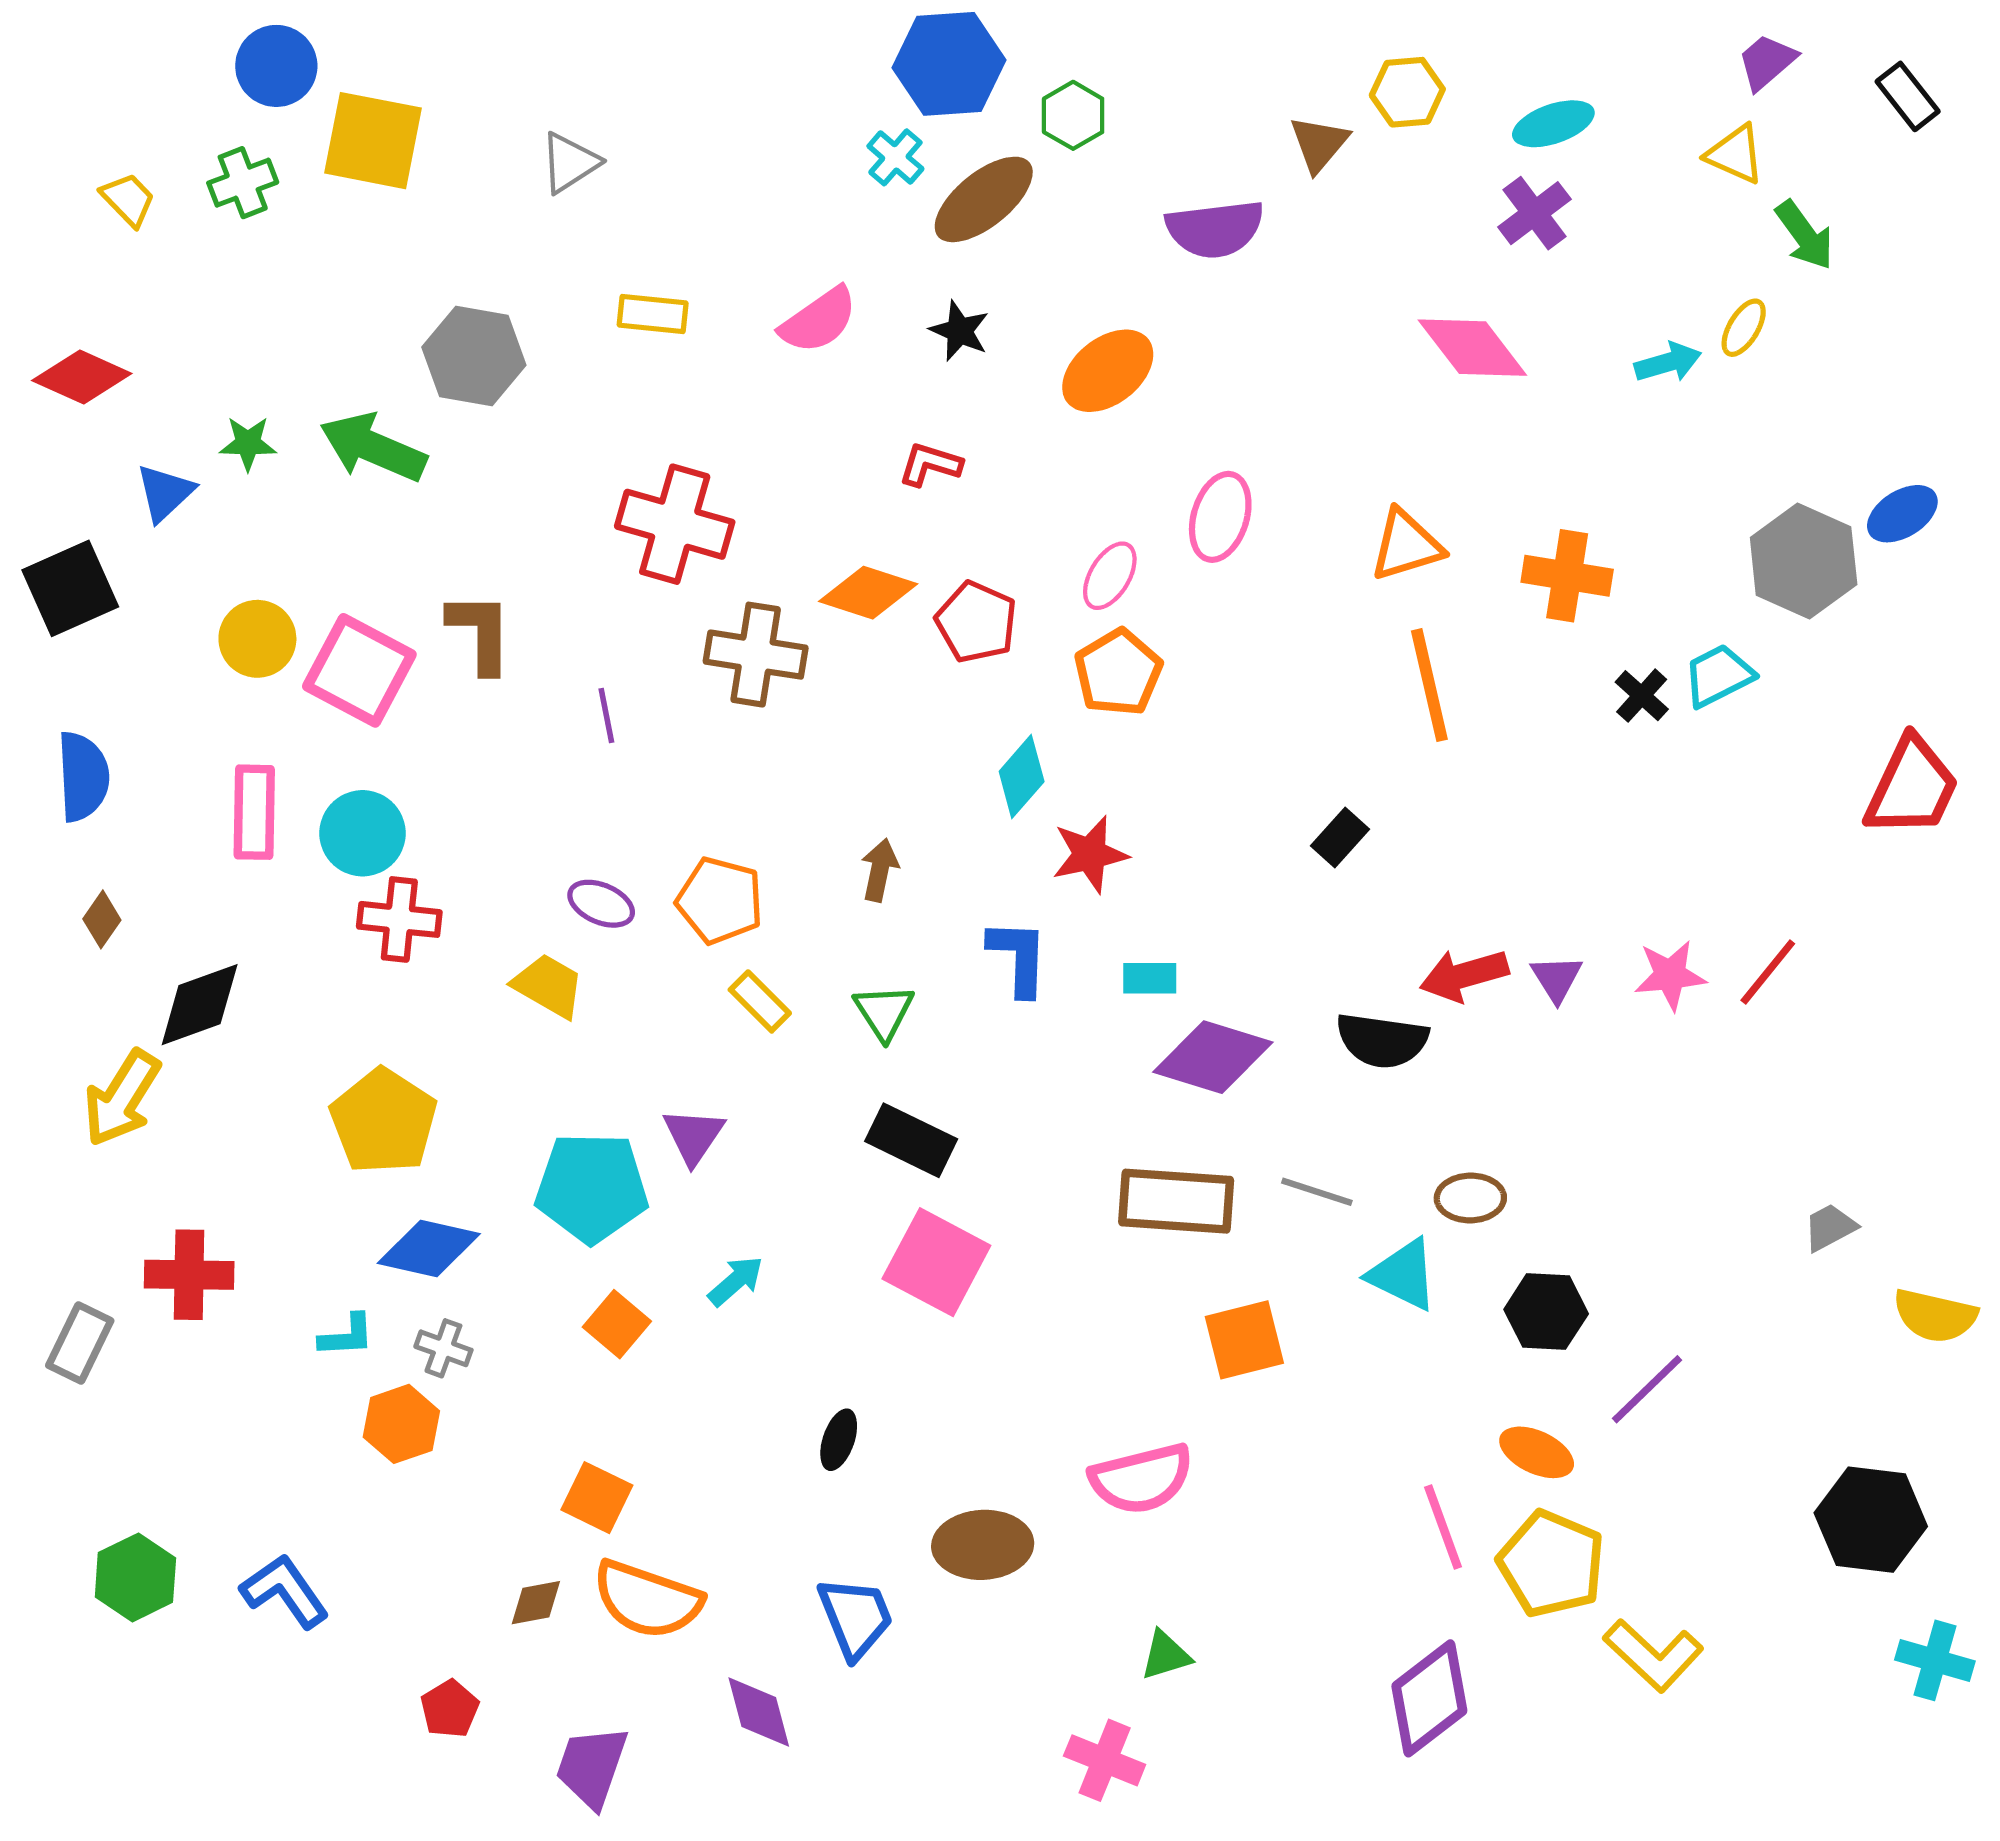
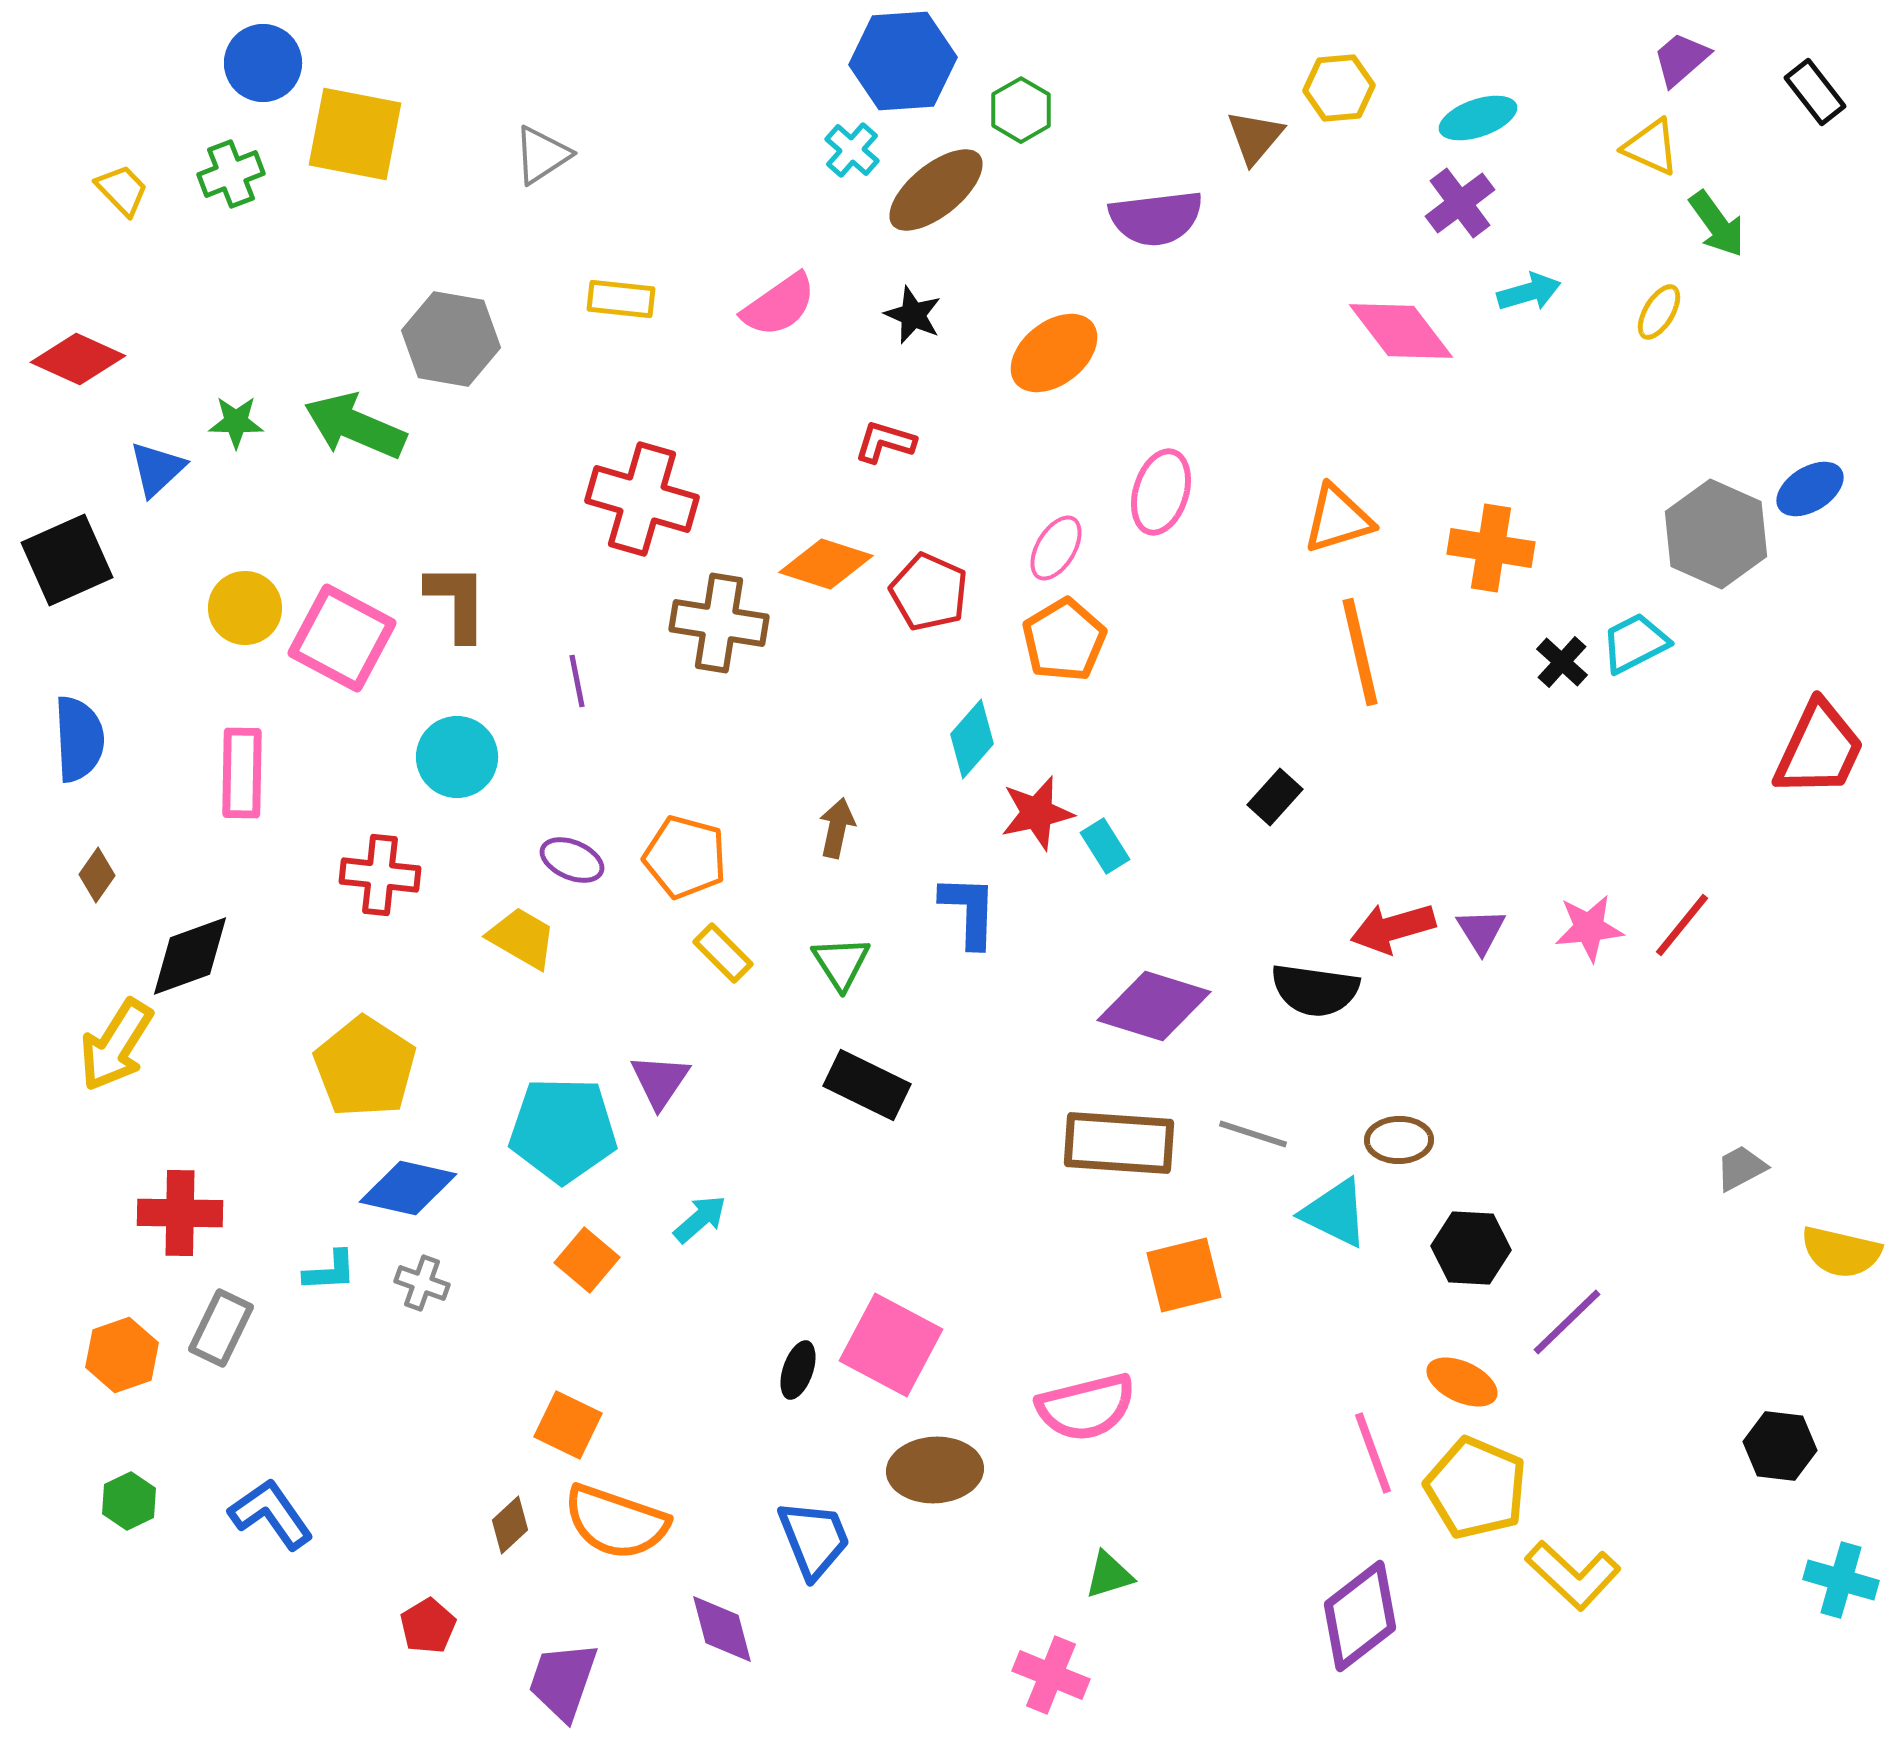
cyan arrow: (1668, 362) -> (1529, 292), moved
cyan circle: (363, 833) -> (457, 757), moved
cyan rectangle: (1150, 978) -> (1105, 846), moved, turned 58
pink square: (936, 1262) -> (891, 1345), moved
gray rectangle: (80, 1343) -> (221, 1328), moved
orange hexagon: (401, 1424) -> (122, 1355), moved
black hexagon: (1871, 1520) -> (1780, 1446), size x0.7
green hexagon: (135, 1577) -> (129, 1501), size x0.7
brown diamond: (536, 1603) -> (510, 1525), turned -32

